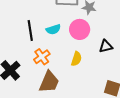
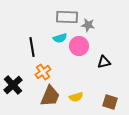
cyan semicircle: (53, 29) -> (60, 38), moved
yellow semicircle: (76, 59) -> (76, 97), moved, turned 56

